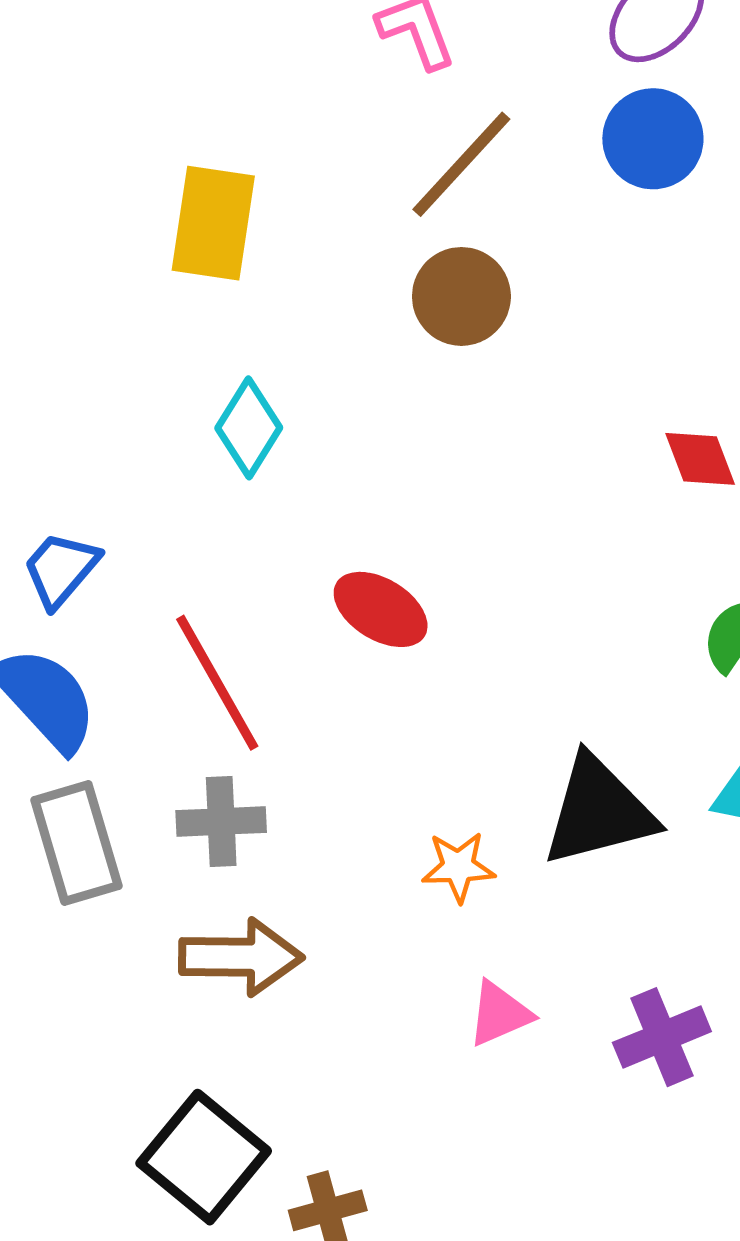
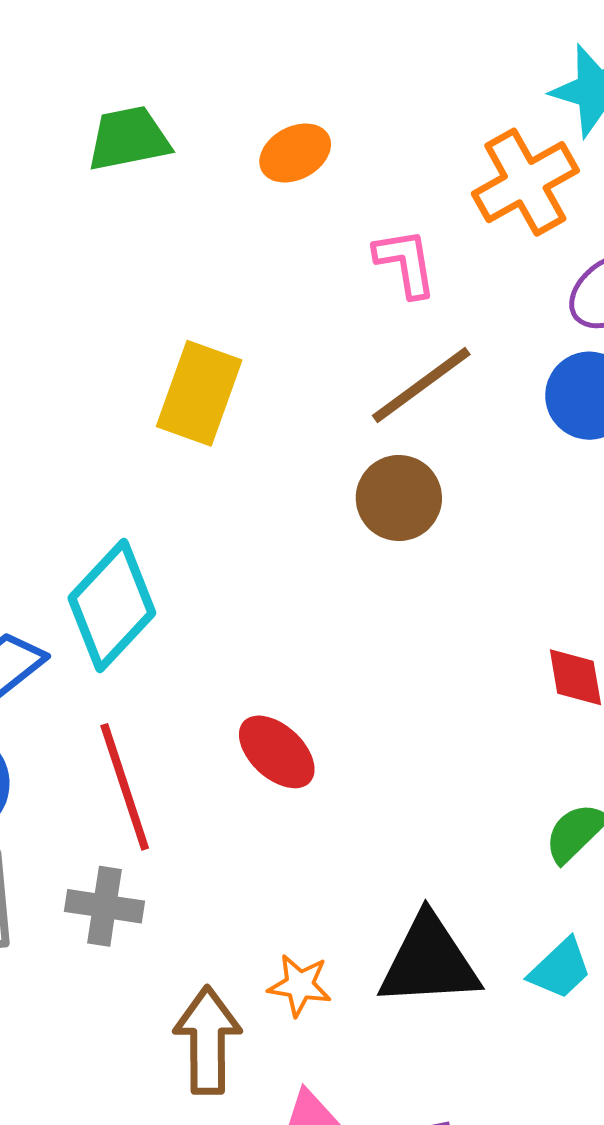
cyan diamond: (249, 428) -> (112, 606), moved, size x1.5
brown arrow: (241, 957) -> (207, 1040), moved, turned -102

